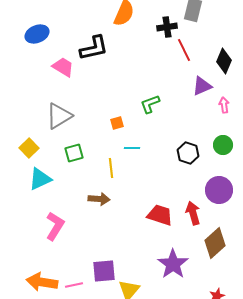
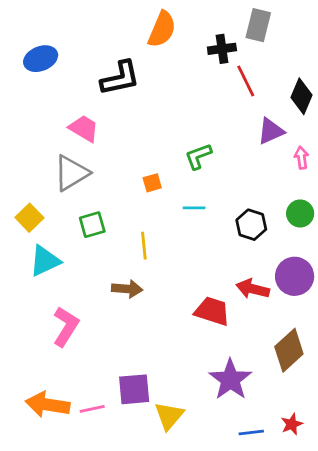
pink trapezoid: (63, 67) -> (84, 128), moved
cyan line: (132, 148) -> (194, 208), moved
red arrow: (193, 213) -> (253, 289), moved, turned -60

